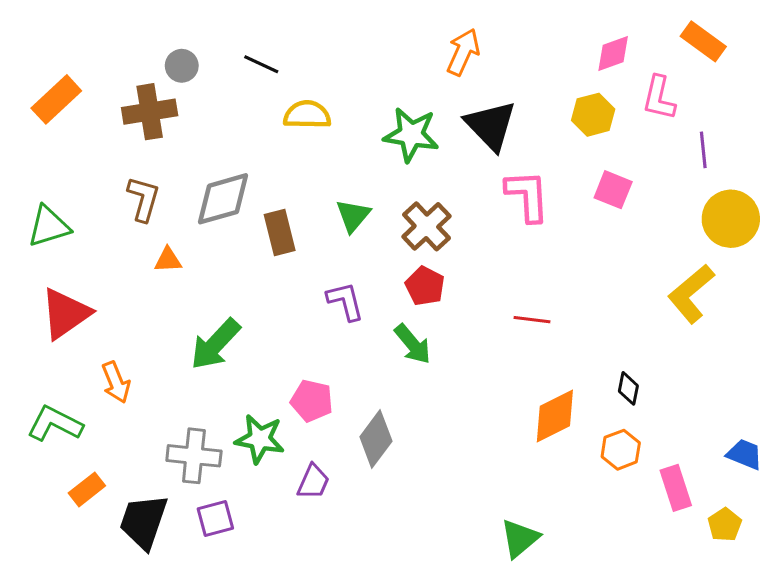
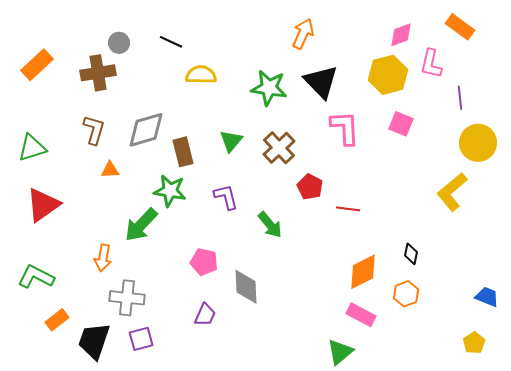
yellow hexagon: (593, 115) -> (388, 75), size x1.4
red pentagon: (425, 286) -> (310, 187), moved
orange arrow: (116, 382) -> (103, 258), moved, turned 32
green star: (260, 439) -> (170, 191), moved
gray diamond: (376, 439) -> (246, 287), turned -39
pink rectangle: (676, 488) -> (361, 315), moved, turned -44

